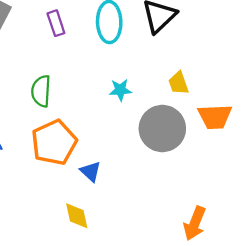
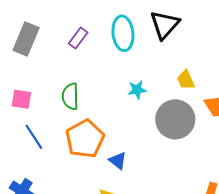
purple rectangle: (56, 23) -> (78, 38), turned 60

